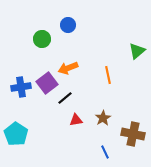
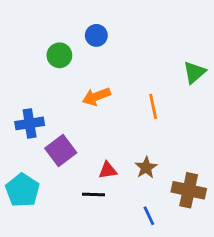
purple square: (47, 83) -> (61, 150), moved
black line: (65, 98) -> (94, 194), moved, turned 42

